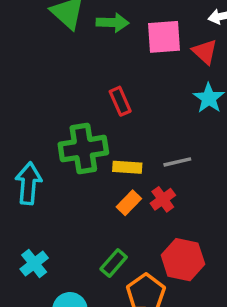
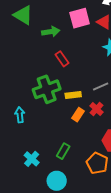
green arrow: (112, 23) -> (51, 32), moved
cyan arrow: (28, 183) -> (20, 115), size x0.7
green rectangle: (114, 263) -> (63, 151), moved

